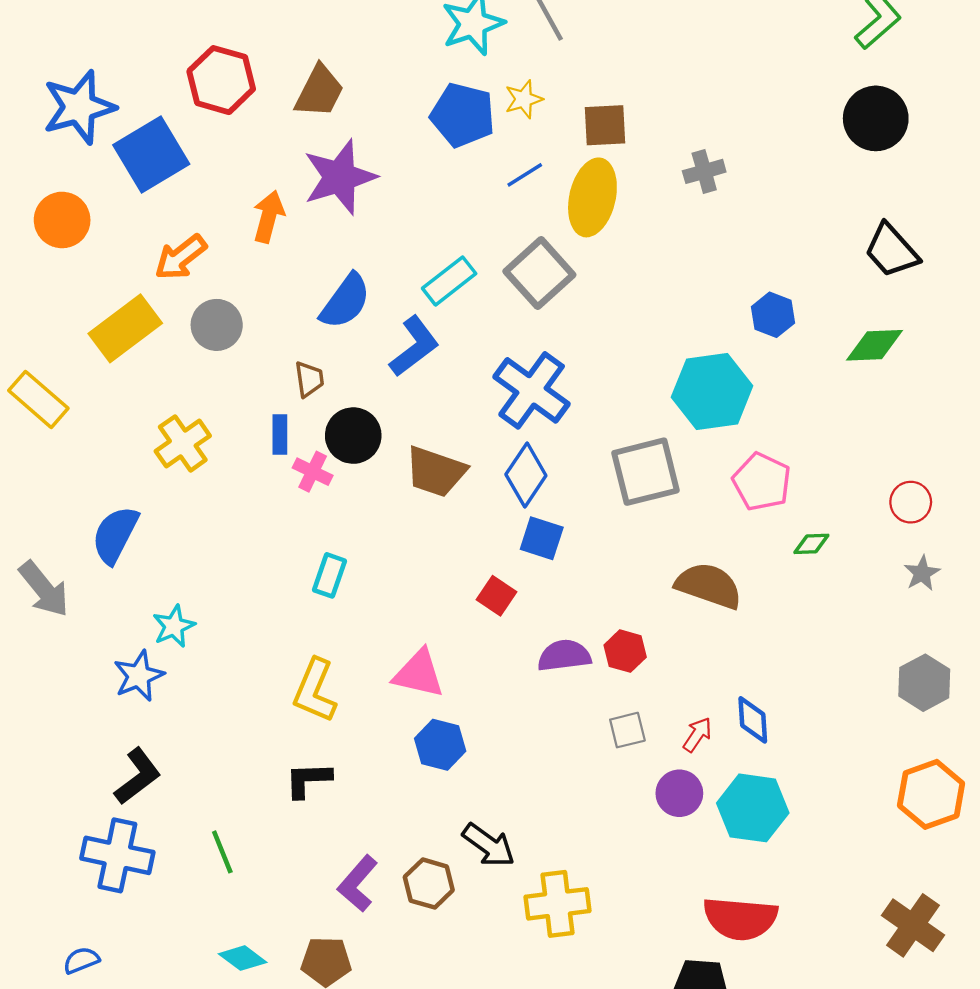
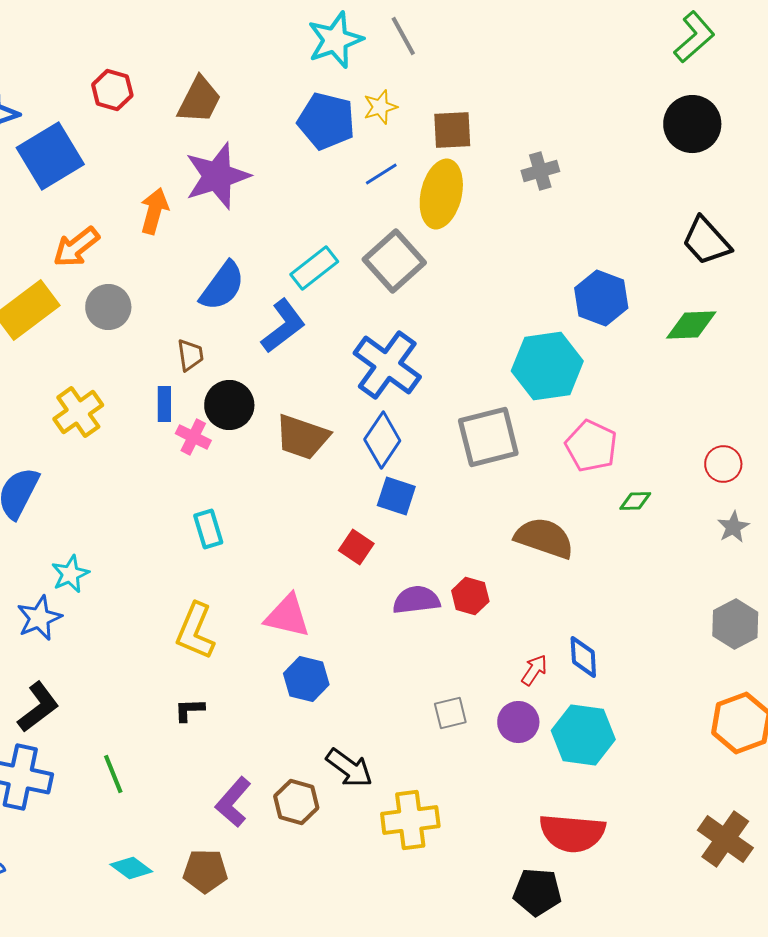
red hexagon: (221, 80) -> (112, 90), size x0.7
blue hexagon: (773, 315) -> (601, 298), size x1.4
cyan rectangle: (330, 575) -> (208, 529), turned -36
gray square: (627, 730) -> (450, 713), moved
black L-shape: (308, 780) -> (189, 710), size x0.7

